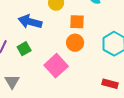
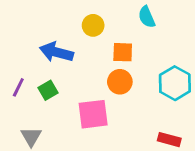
pink square: (56, 66) -> (93, 114), turned 35

